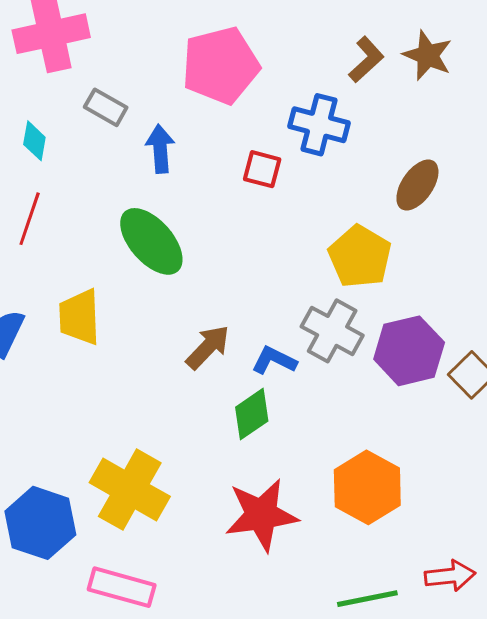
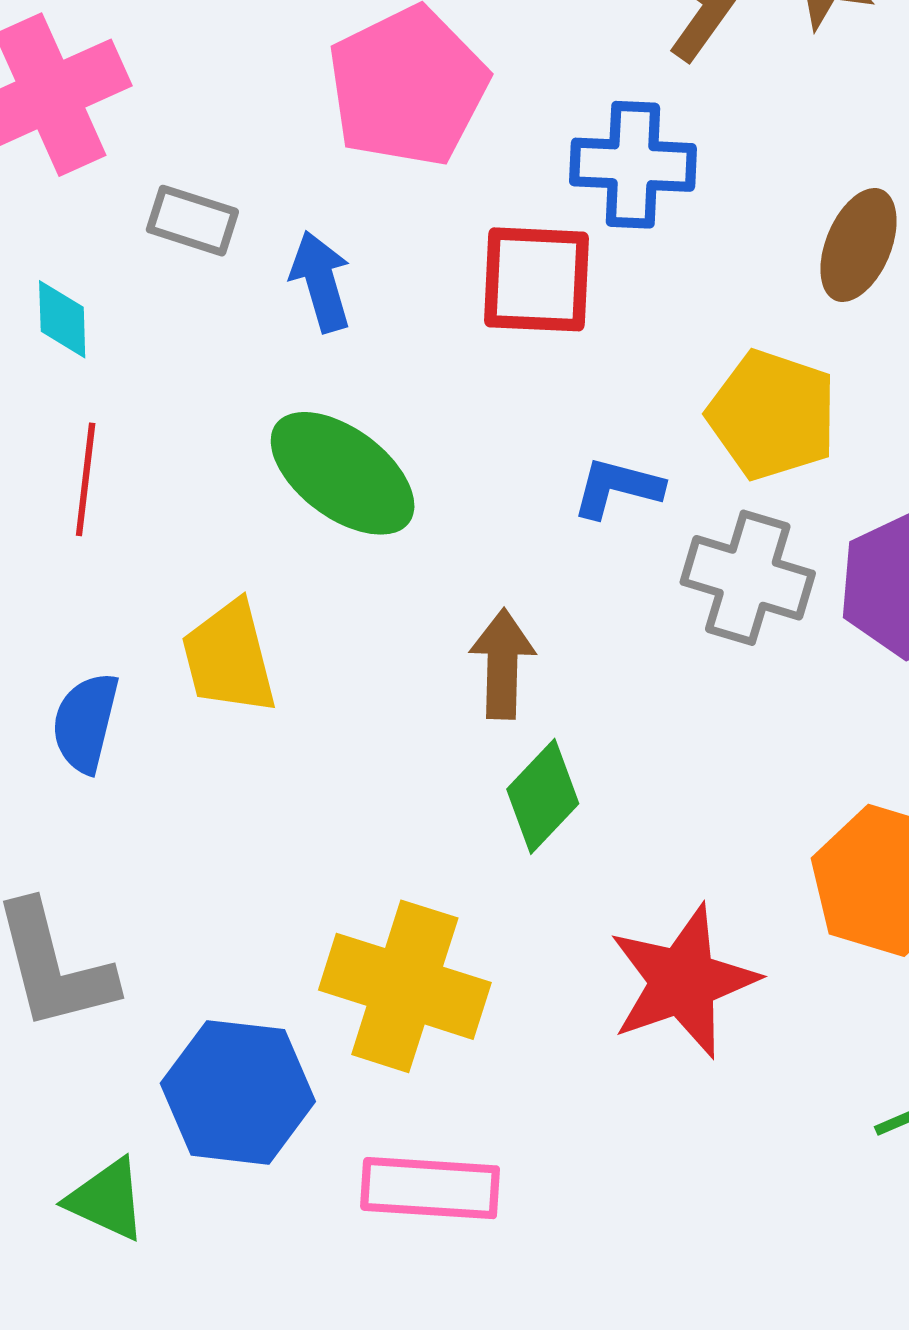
red square: (262, 169) -> (536, 279), size x1.5
brown arrow: (208, 347) -> (502, 664), turned -30
blue L-shape: (274, 360) -> (617, 488), moved
green diamond: (252, 414) -> (543, 796), moved

